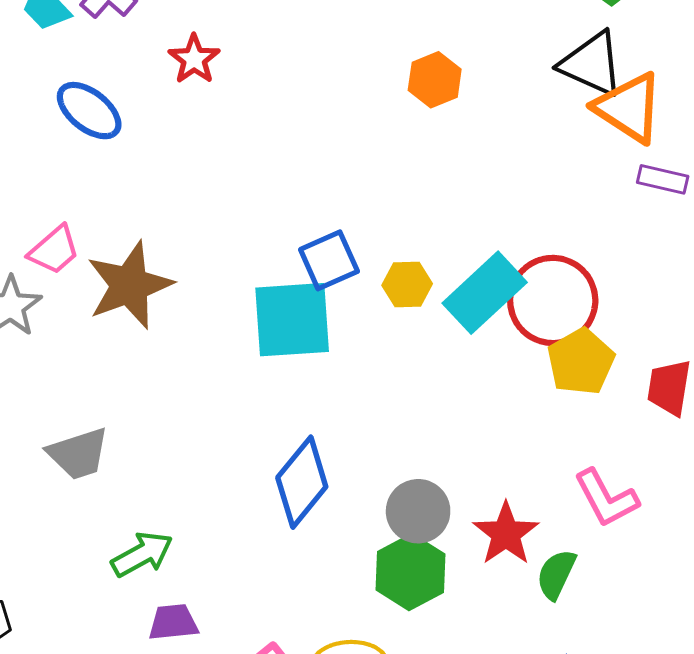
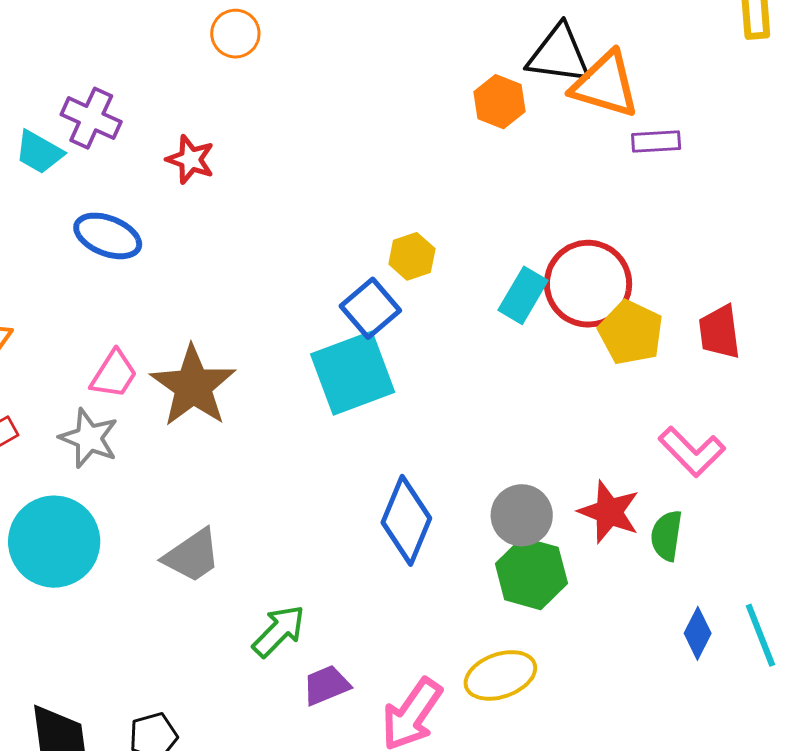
orange hexagon: (435, 80) -> (500, 102), moved
yellow hexagon: (407, 284) -> (412, 256), moved
cyan rectangle: (485, 293) -> (523, 295), size x0.7

